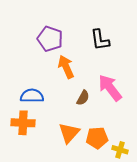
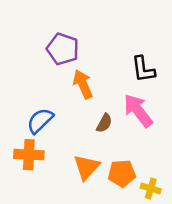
black L-shape: (100, 40) -> (143, 69), moved
blue semicircle: (32, 96) -> (40, 121), turned -45

